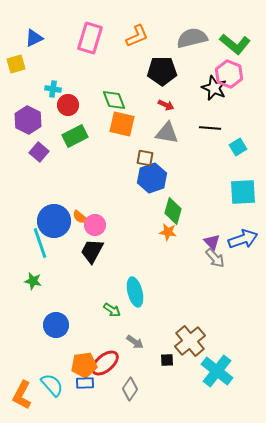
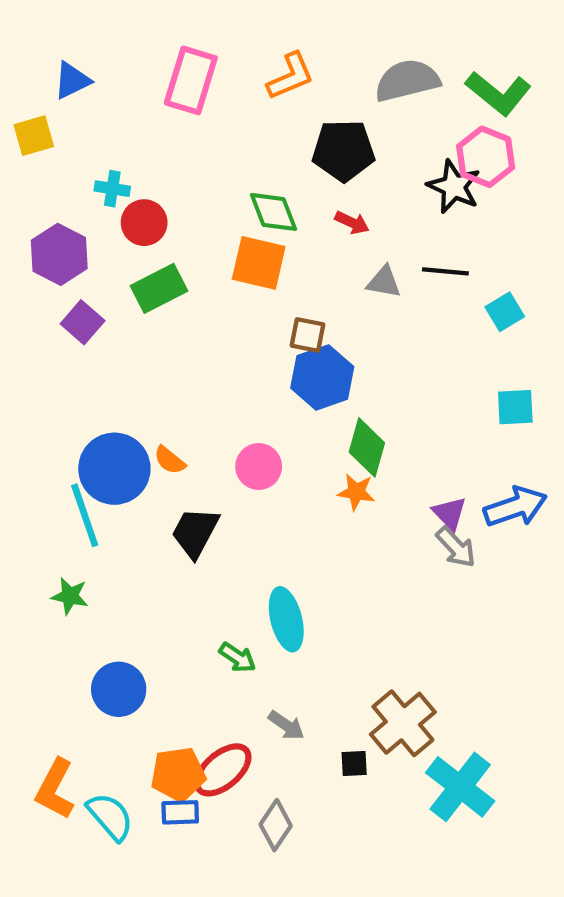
green diamond: (114, 100) -> (274, 212), moved
gray triangle: (167, 133) -> (384, 282), moved, size x0.7
cyan square: (243, 192) -> (515, 407), size x0.7
pink circle: (95, 225) -> (259, 467), moved
orange L-shape: (22, 395) -> (55, 789), moved

